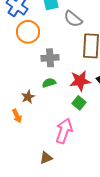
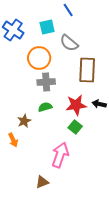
orange circle: (28, 32) -> (39, 58), moved

